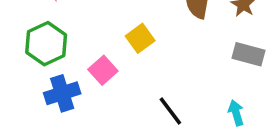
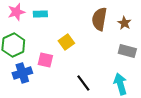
pink square: (103, 70) -> (45, 60), turned -35
cyan arrow: (236, 113) -> (120, 84), size x1.5

